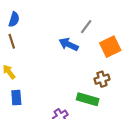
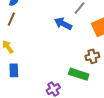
brown line: (12, 41) -> (11, 19), turned 40

